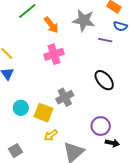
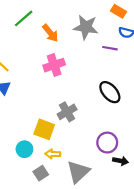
cyan circle: (21, 108) -> (24, 149), moved
yellow arrow: (51, 135) -> (53, 154), turned 40
gray square: (15, 151) -> (41, 173), moved

